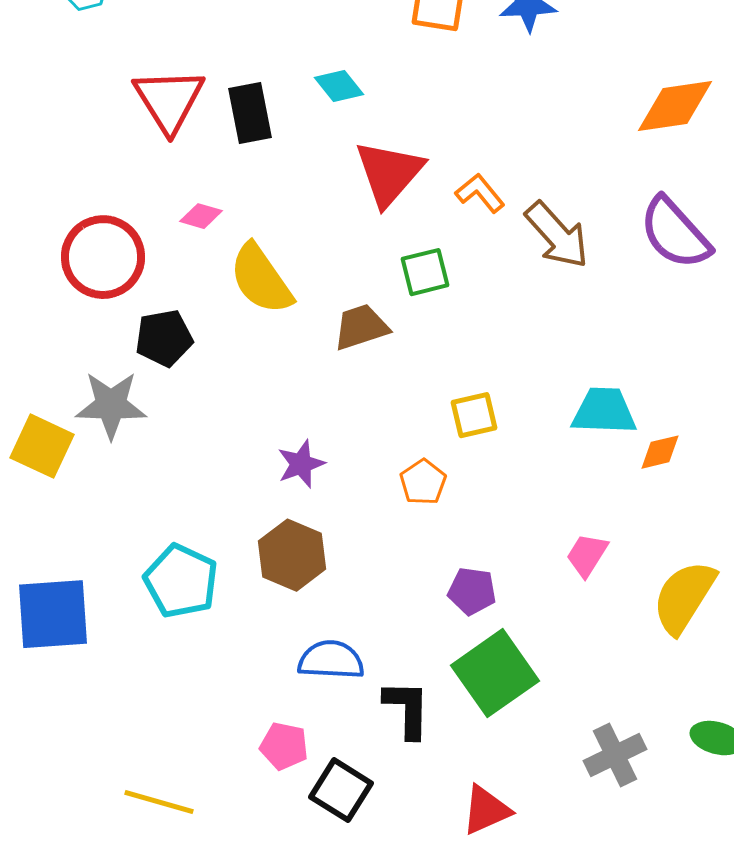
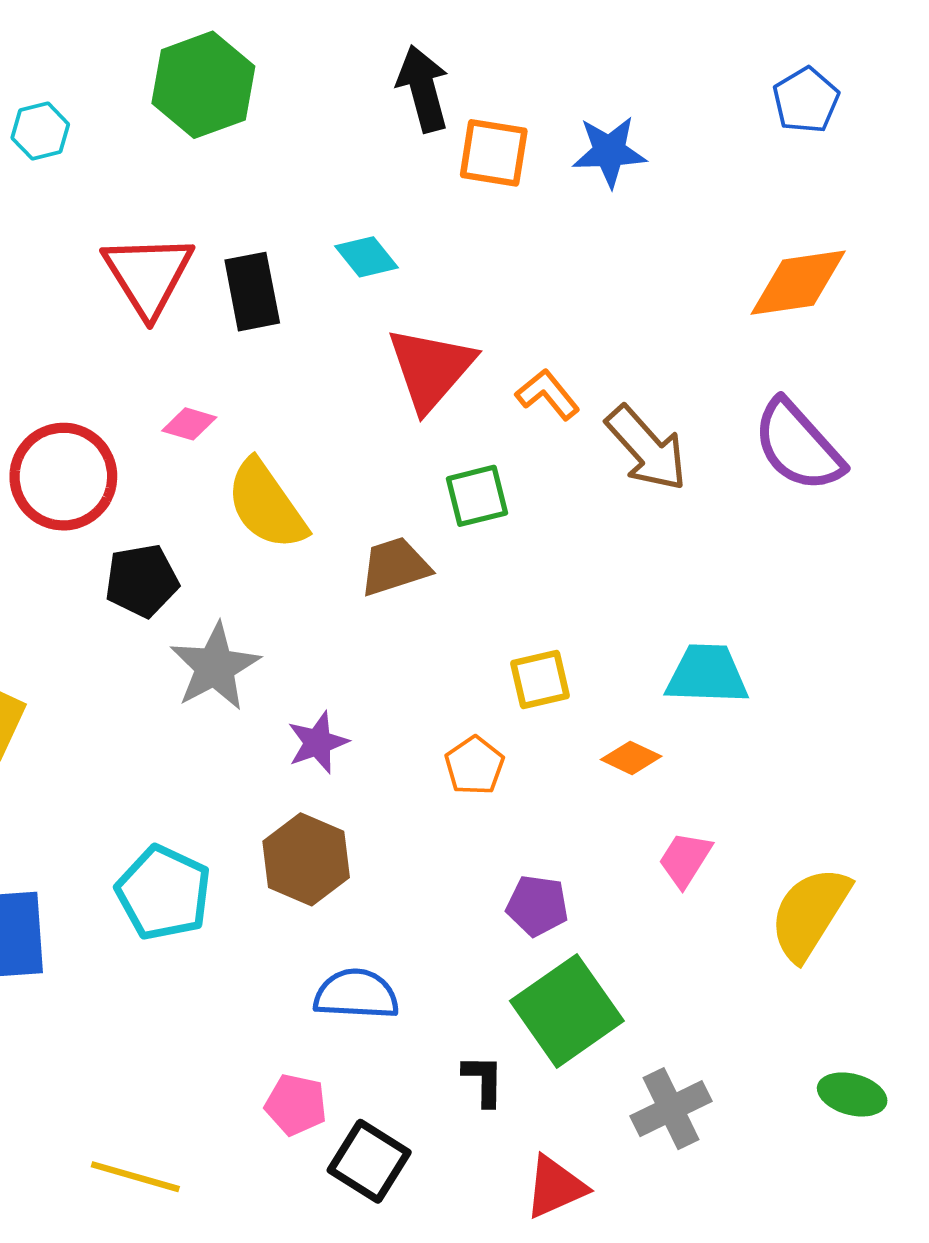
gray star: (111, 405) -> (215, 667), moved, turned -30
orange diamond: (660, 452) -> (631, 758), moved, turned 39
black L-shape: (407, 709) -> (483, 1080), moved, size x0.7
gray cross: (615, 755) -> (671, 1109), moved

